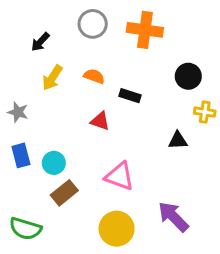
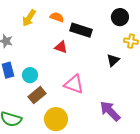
black rectangle: (130, 96) -> (81, 30), size x1.5
black triangle: (178, 140) -> (113, 60), turned -40
yellow circle: (117, 229) -> (56, 119), moved

